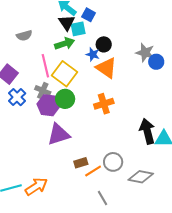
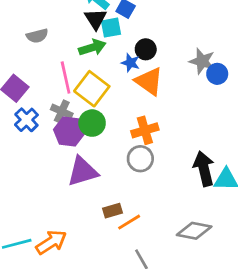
gray circle: (113, 162) -> (140, 159), moved

